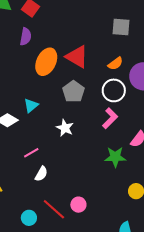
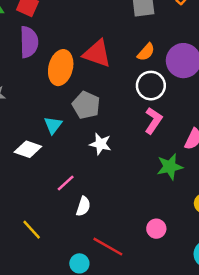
purple semicircle: (26, 37) -> (29, 42), size x1.4
gray pentagon: (73, 92) -> (86, 105), moved
pink circle: (78, 205) -> (156, 229), moved

